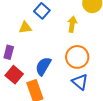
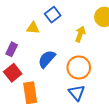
blue semicircle: (43, 66) -> (47, 59), moved

